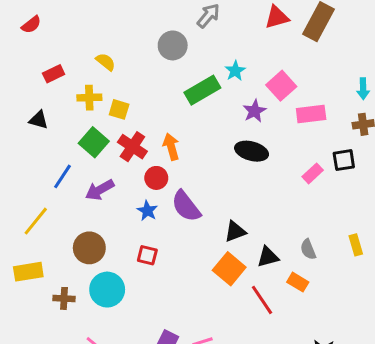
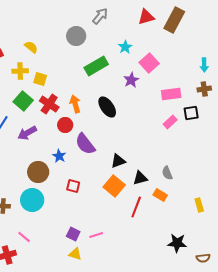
cyan star: (235, 71) -> (125, 47), moved
pink rectangle: (311, 114) -> (171, 94), moved
black ellipse: (252, 151) -> (107, 107), moved, turned 40
blue star: (147, 211) -> (59, 156), moved
yellow rectangle: (356, 245) -> (199, 205), moved
brown circle: (89, 248) -> (38, 172), moved
red square: (147, 255) -> (73, 186), moved
red line: (262, 300) -> (136, 207), turned 55

